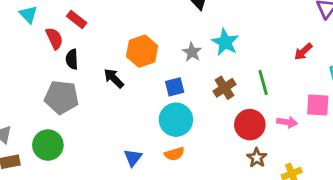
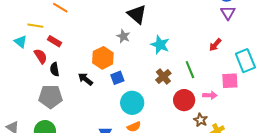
gray star: (192, 52) -> (123, 36), moved
blue square: (175, 87) -> (117, 78), moved
brown star: (257, 158) -> (201, 120), moved

